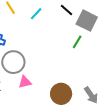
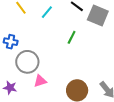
green line: (77, 42) -> (72, 37), moved

